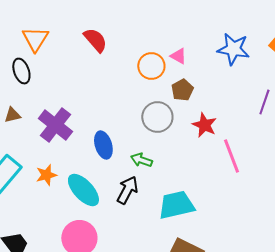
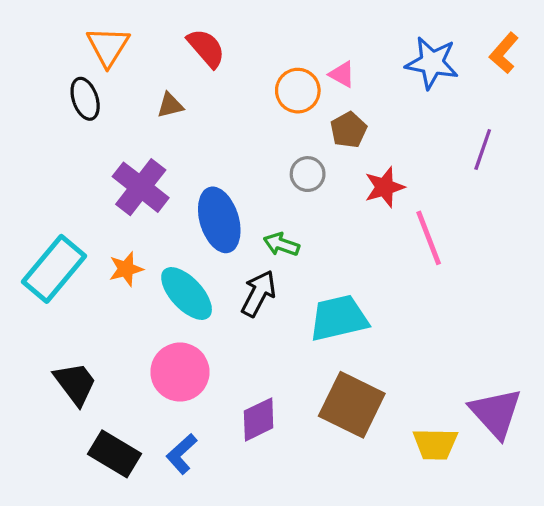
brown triangle: (12, 115) -> (170, 105), moved
gray circle: (157, 117) -> (308, 174), size x0.7
red star: (204, 125) -> (385, 187), turned 30
blue ellipse: (103, 145) -> (219, 220), size x1.4

